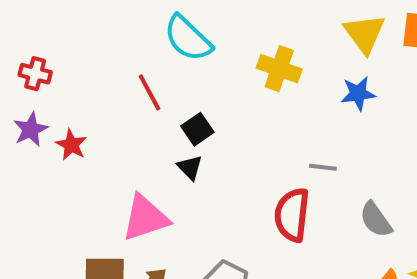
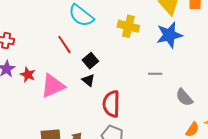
blue star: (358, 94) -> (169, 35), size x1.5
red semicircle: (292, 215) -> (111, 104), moved
pink triangle: (145, 218) -> (53, 86), moved

